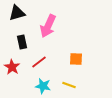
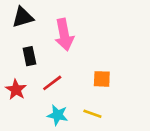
pink arrow: (48, 26) -> (64, 35), turned -35

